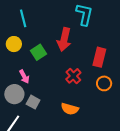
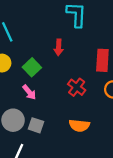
red arrow: (64, 39) -> (59, 47), size x0.6
pink arrow: (24, 77) -> (29, 92), moved

